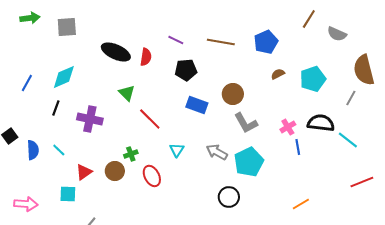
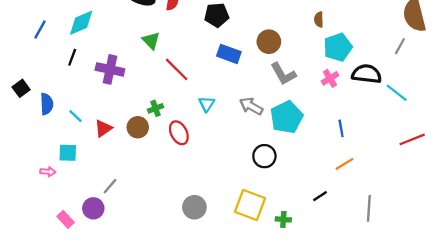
brown semicircle: (278, 74) -> (319, 19), turned -64
cyan pentagon: (313, 79) -> (338, 47), moved
blue line: (298, 147) -> (341, 128), moved
cyan line: (59, 150) -> (76, 116), moved
cyan square: (68, 194) -> (68, 153), moved
pink arrow: (26, 204) -> (48, 172), moved, size x0.6

